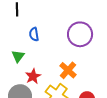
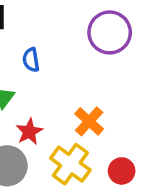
purple circle: (80, 34) -> (110, 32), moved

